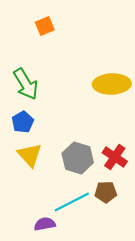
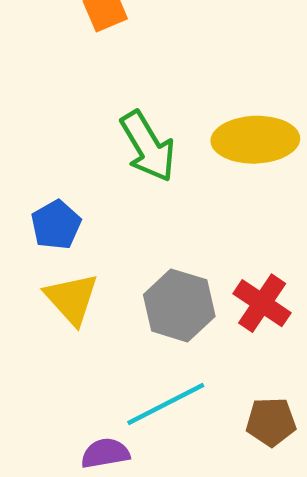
green arrow: (26, 84) -> (148, 146), moved
brown pentagon: (106, 192) -> (271, 422), moved

